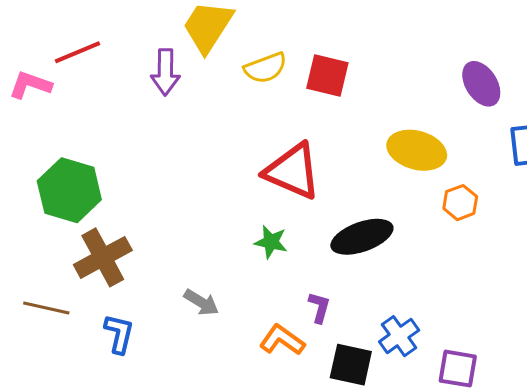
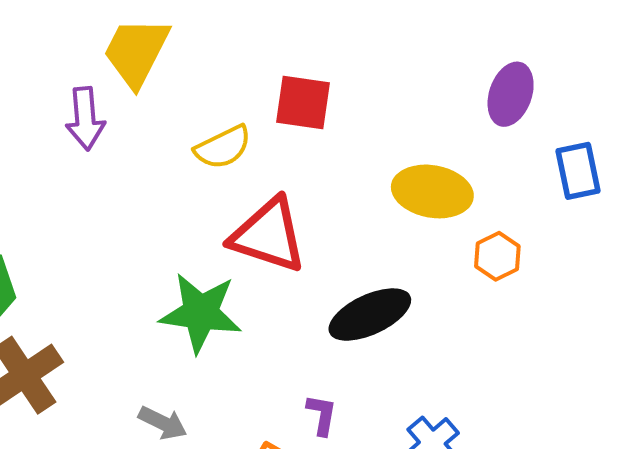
yellow semicircle: (265, 68) -> (223, 147), moved
purple ellipse: (481, 84) -> (511, 94), turned 57
green star: (271, 242) -> (201, 313), moved, size x1.8

